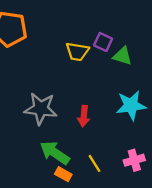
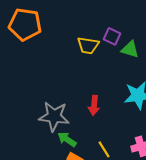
gray star: (41, 109) -> (54, 116), moved
green arrow: (55, 153) -> (67, 139), size x0.7

